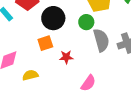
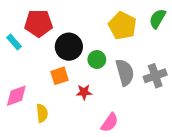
green circle: (86, 22) -> (97, 59), moved
yellow semicircle: (30, 75) -> (42, 113), turned 98

